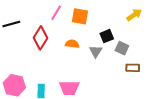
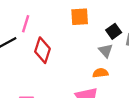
pink line: (56, 13) -> (26, 24), moved
orange semicircle: (72, 44) -> (100, 73), moved

